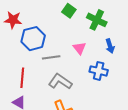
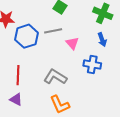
green cross: (97, 20) -> (103, 13), moved
gray line: (51, 57) -> (53, 31), moved

